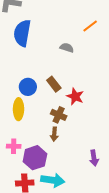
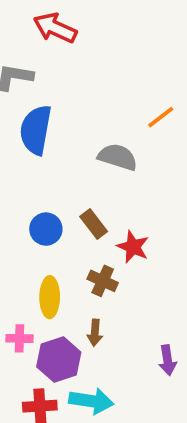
gray semicircle: (67, 48) -> (118, 157), size x1.5
yellow ellipse: (19, 109) -> (50, 297), moved
brown arrow: (54, 134) -> (95, 333), moved

